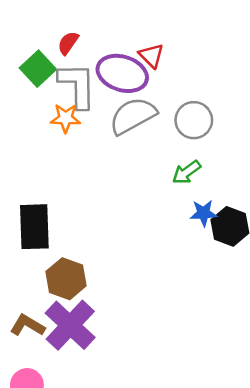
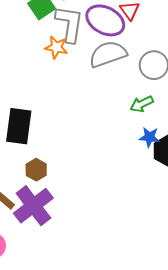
brown hexagon: (66, 279) -> (36, 170), size x0.7

